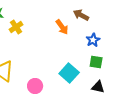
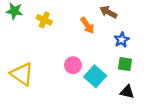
yellow cross: (16, 27) -> (44, 20), moved, turned -32
pink circle: (35, 86) -> (73, 65), moved

